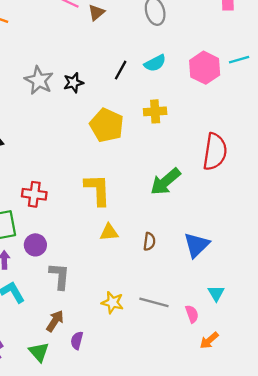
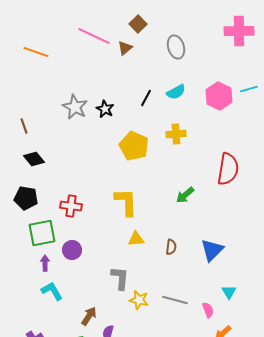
black star: (73, 83) -> (105, 109), turned -30
green arrow: (165, 182) -> (185, 195), size x0.7
gray L-shape: (60, 276) -> (120, 278), moved

